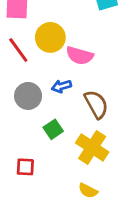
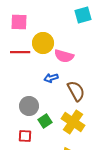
red line: (18, 50) -> (20, 52), turned -54
gray circle: (28, 96) -> (29, 106), moved
green square: (53, 129) -> (45, 121), moved

